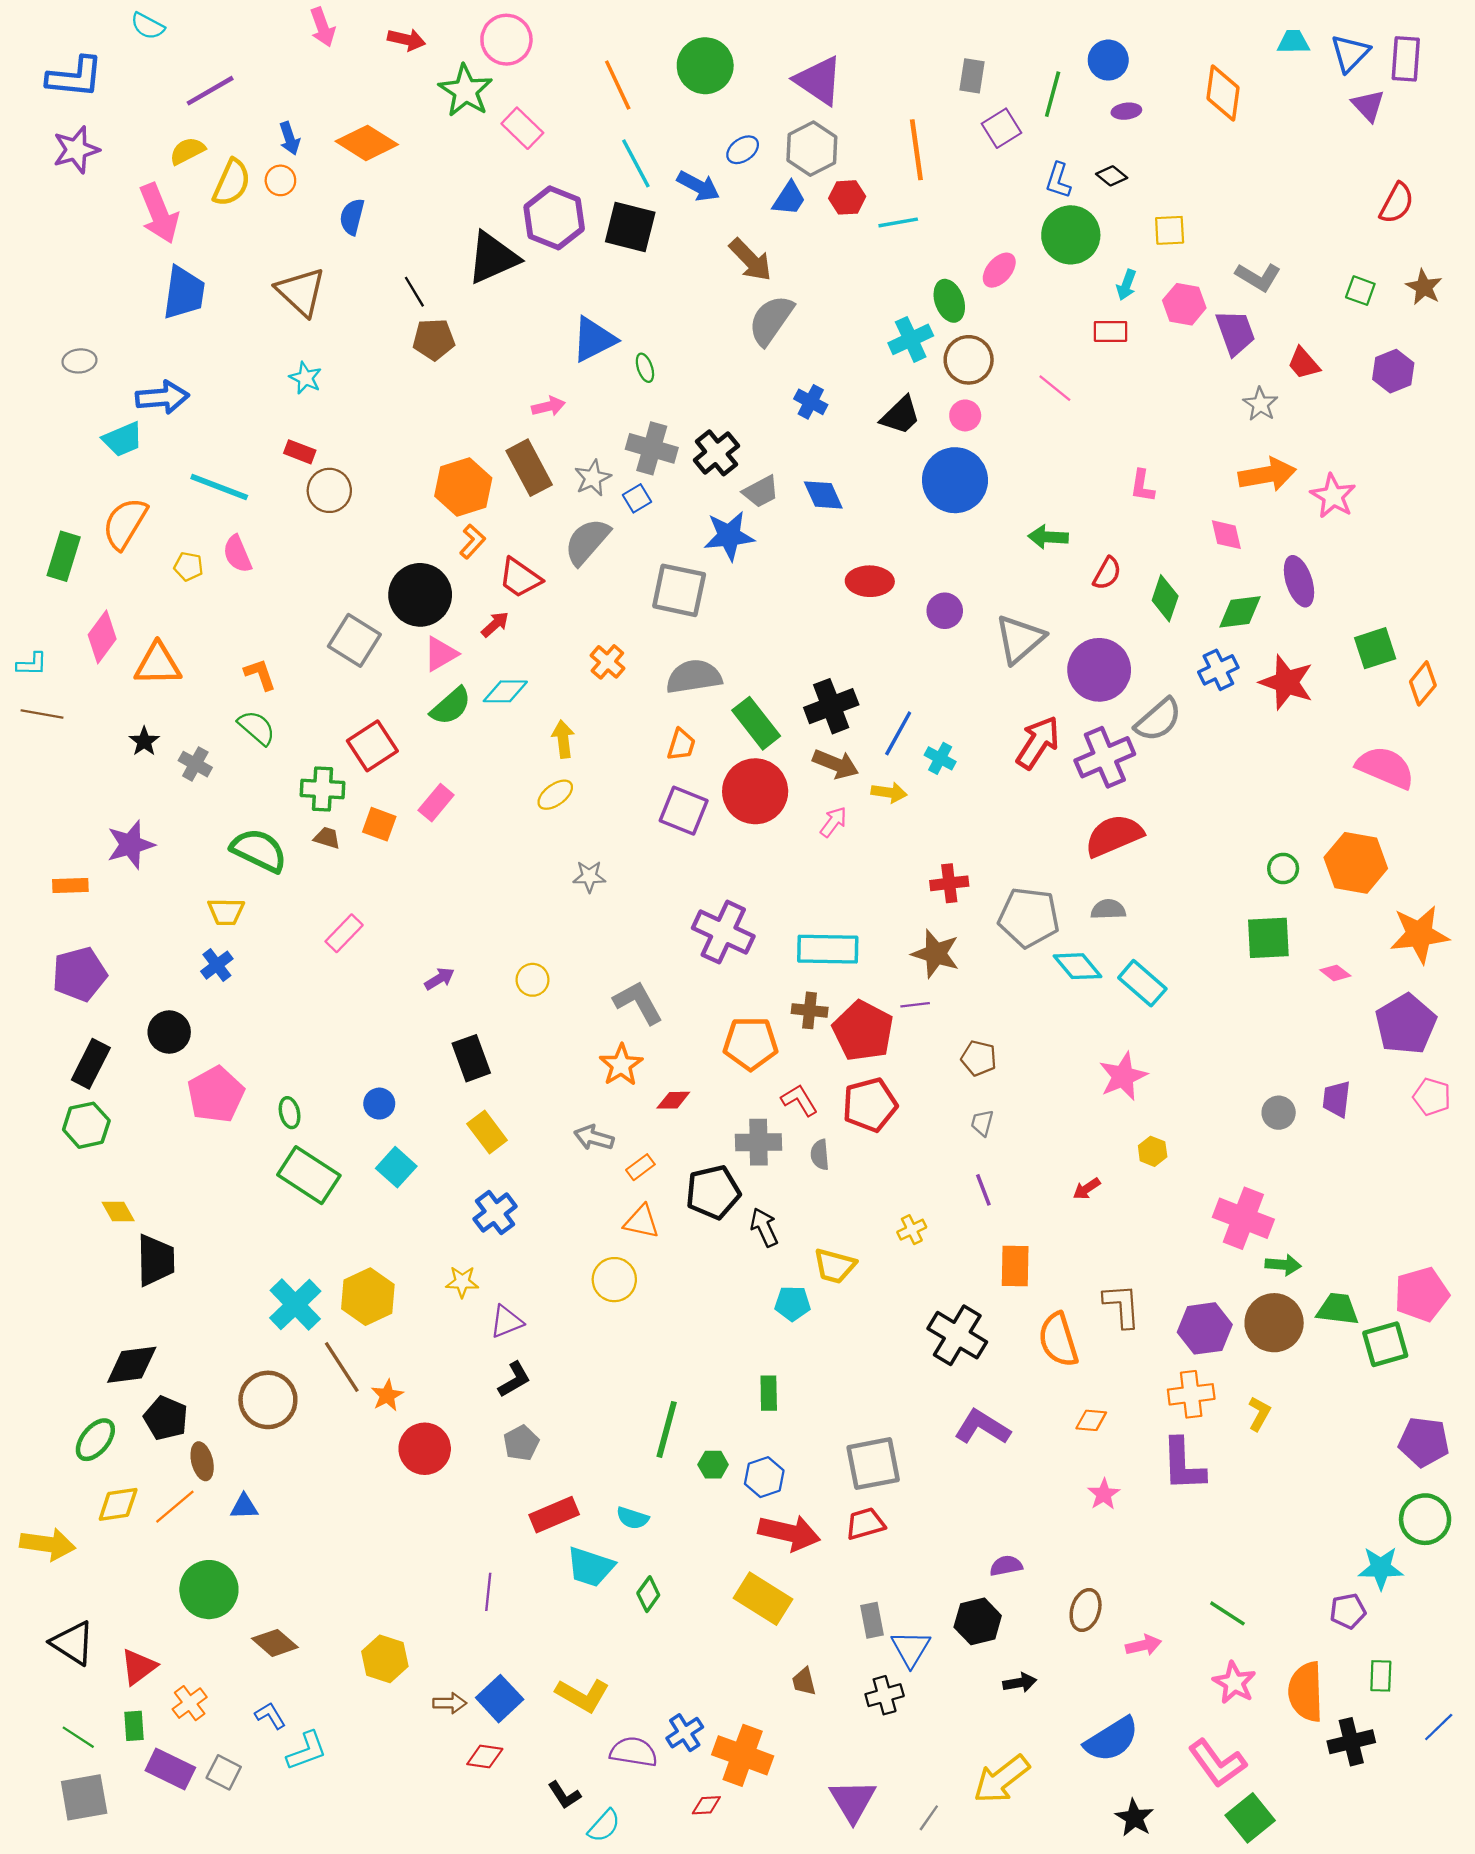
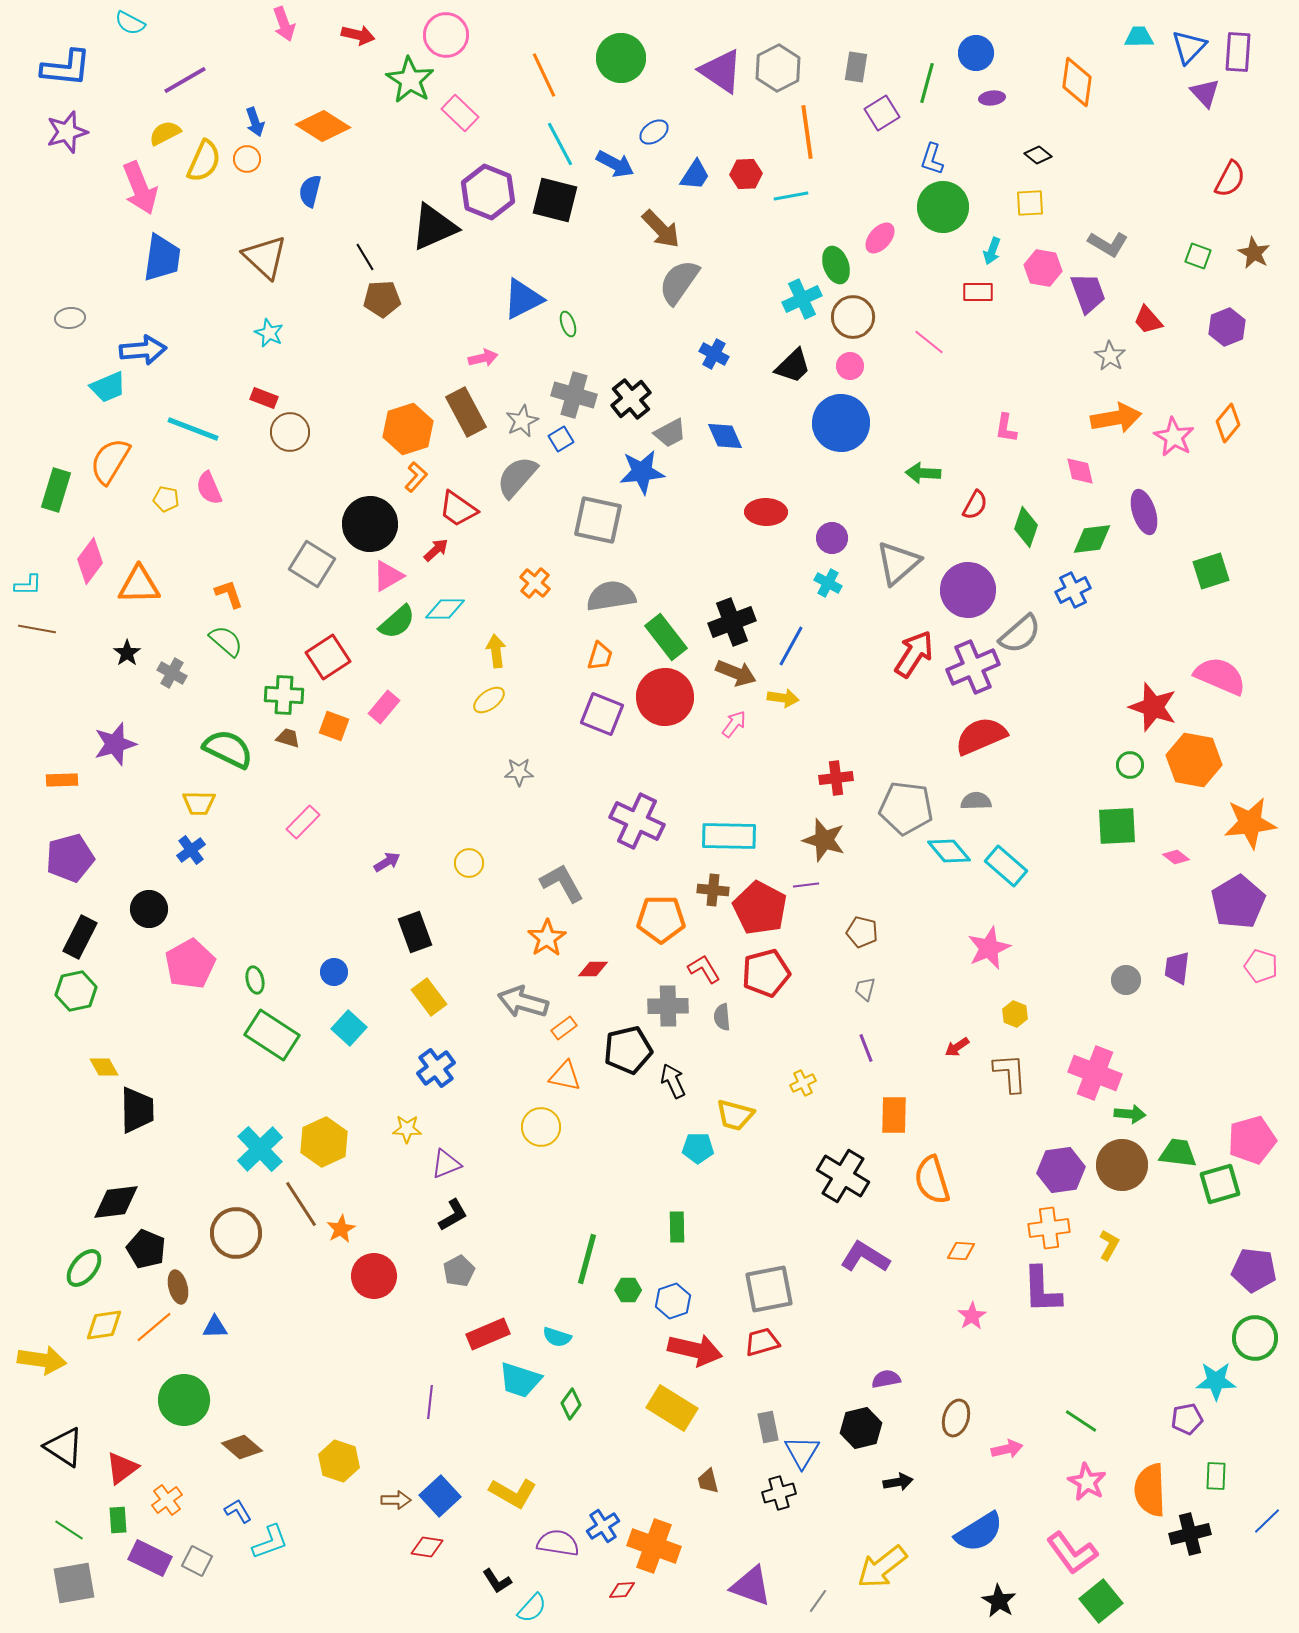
gray hexagon: (812, 149) -> (778, 68), moved
black diamond: (1112, 176) -> (1038, 155), moved
red star: (1287, 682) -> (1153, 707), moved
orange diamond: (1423, 683) -> (1228, 423), moved
cyan cross: (940, 758) -> (828, 583), moved
gray arrow: (594, 1138) -> (523, 1002), size x1.4
brown L-shape: (1122, 1306) -> (1010, 1073), moved
purple triangle: (853, 1801) -> (751, 1586), turned -39

